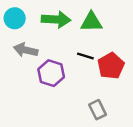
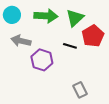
green triangle: (91, 22) -> (75, 18), turned -42
red pentagon: (111, 66) -> (93, 36), moved

